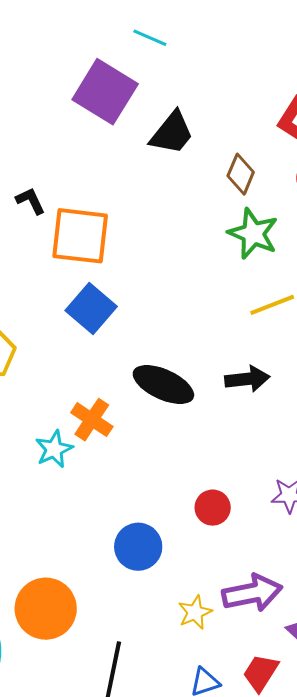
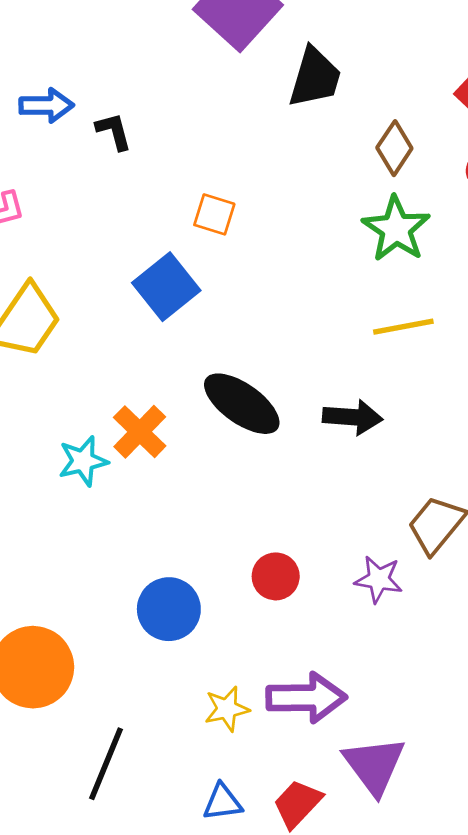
black trapezoid: (172, 133) -> (315, 77), turned -33
orange square: (80, 236) -> (214, 214), moved, size x0.5

